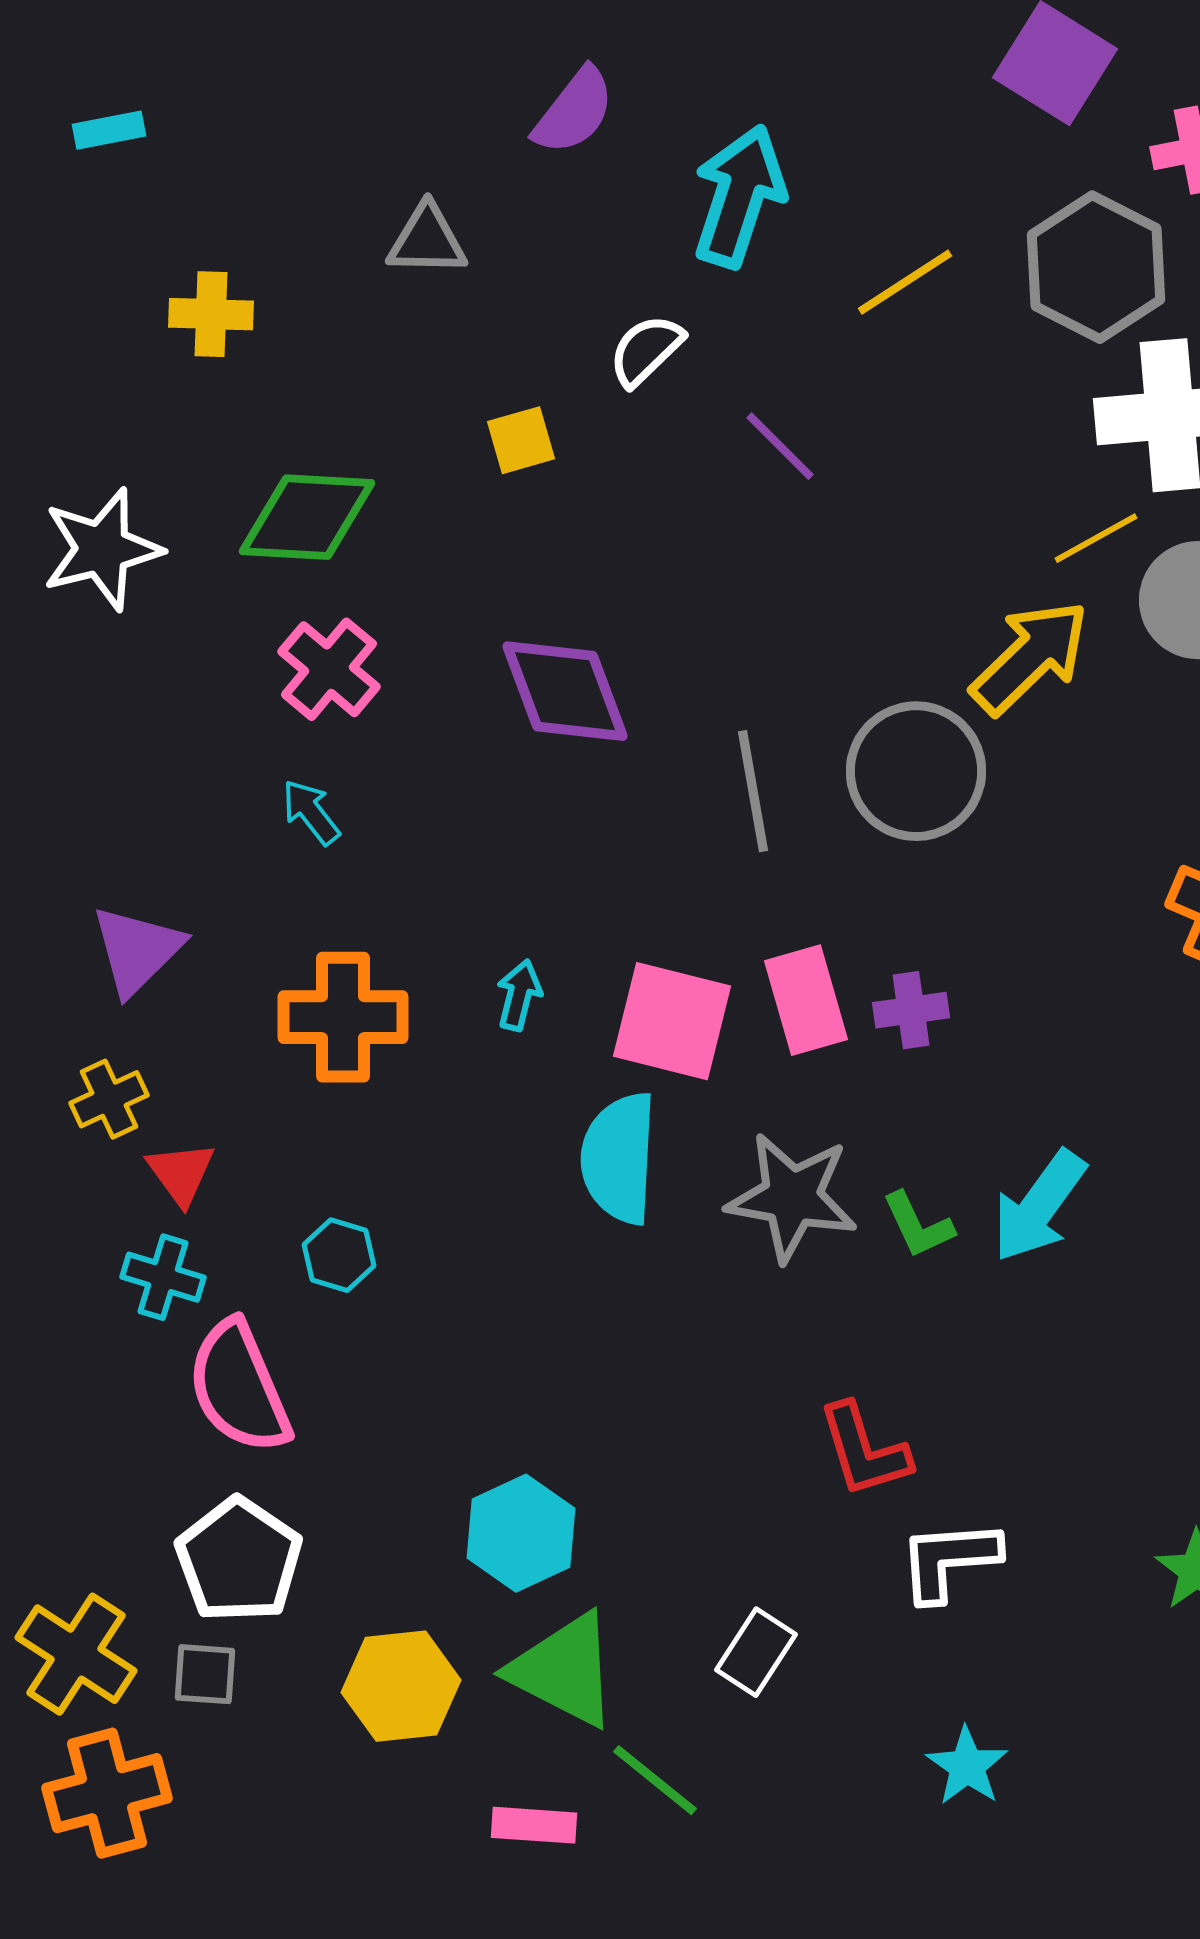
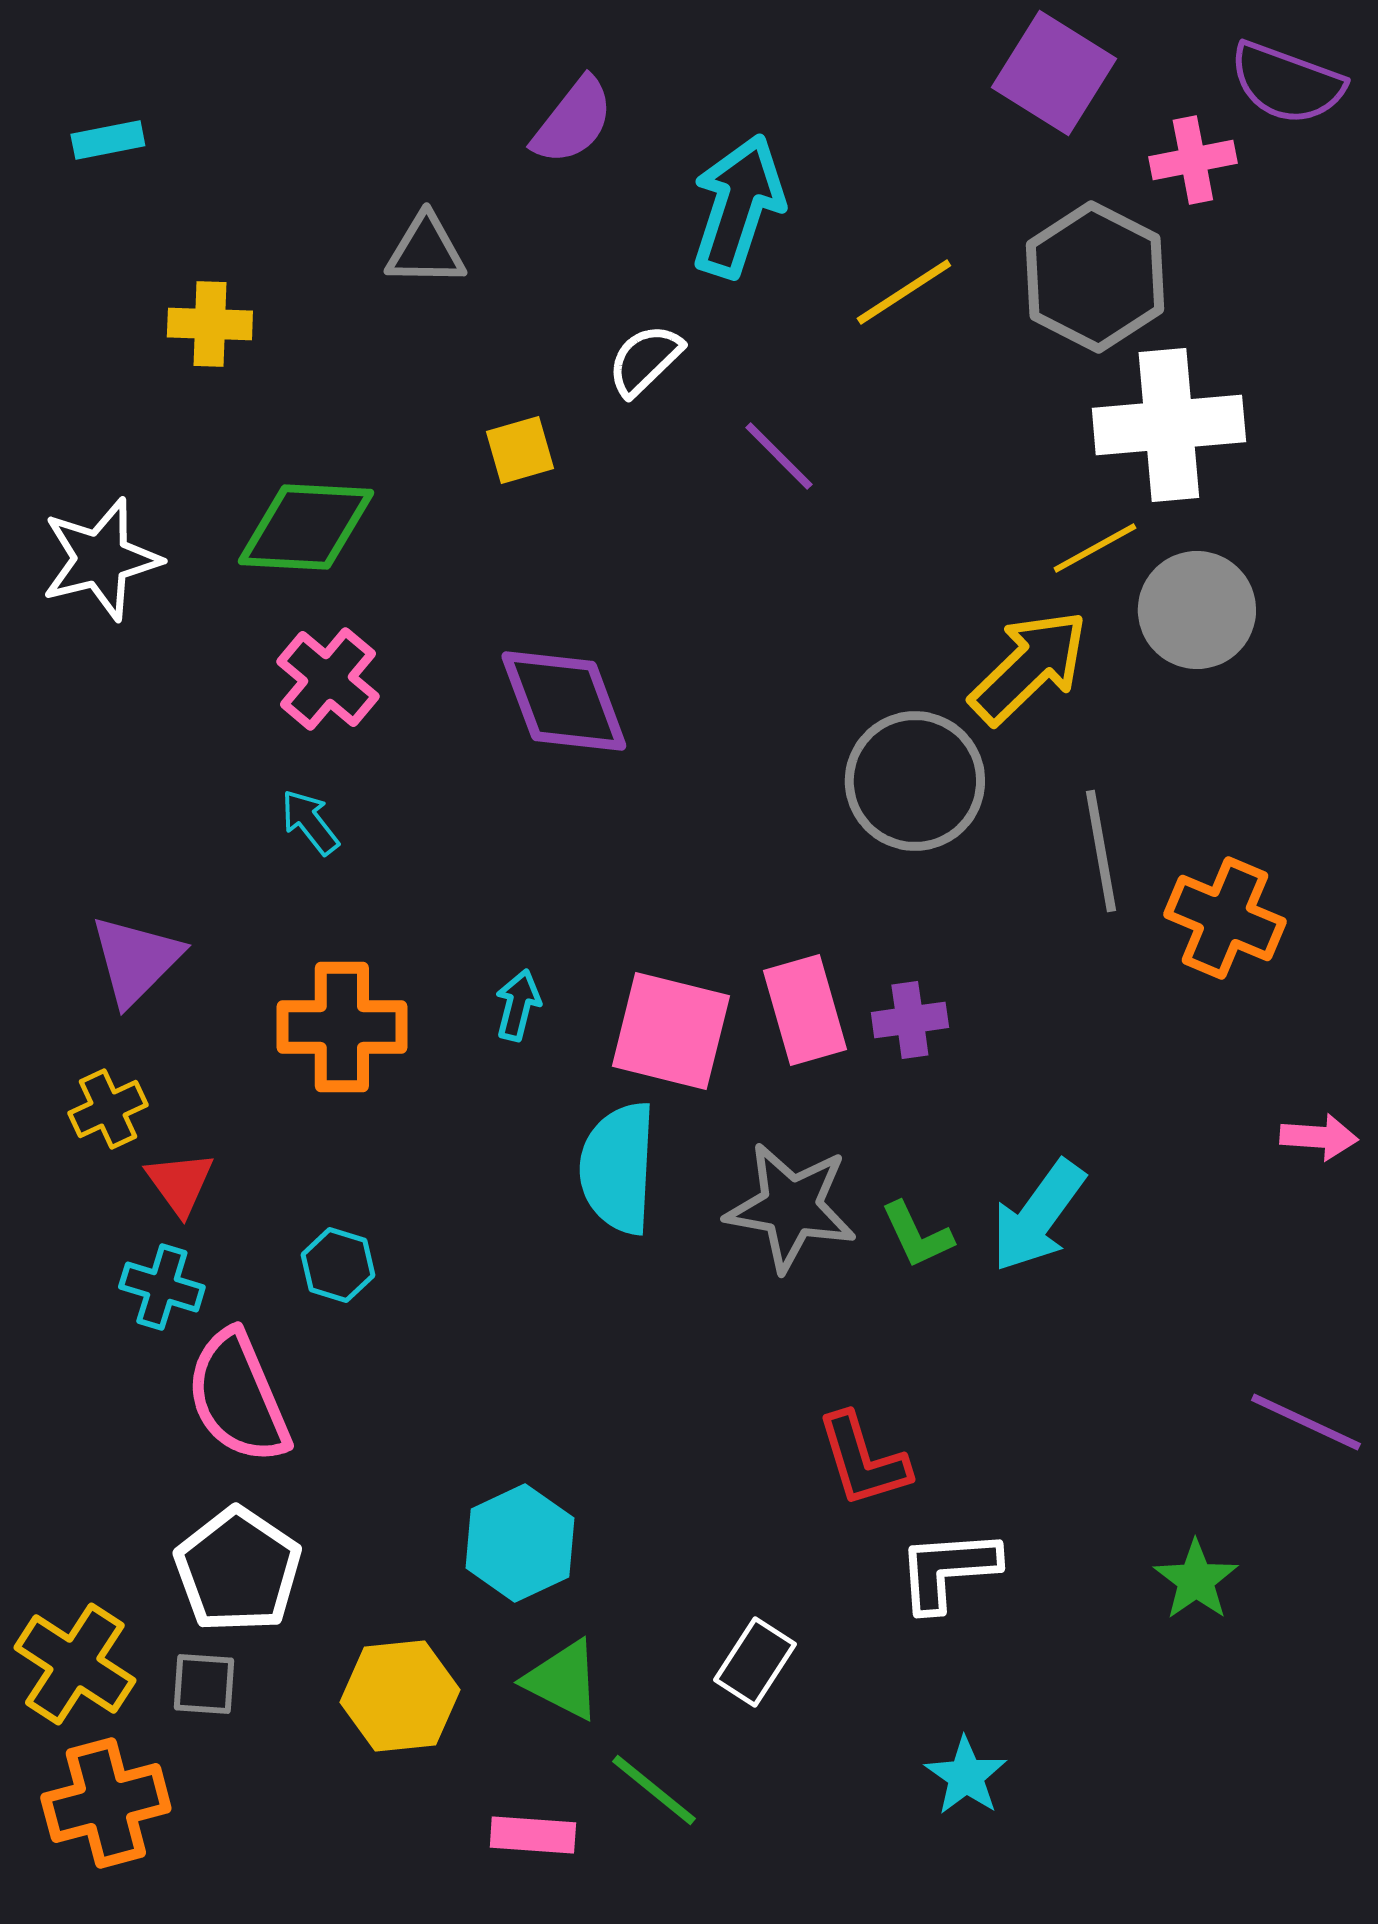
gray line: (753, 791) -> (1101, 851), moved
green triangle: (564, 1670) -> (563, 1680), size x0.7

